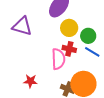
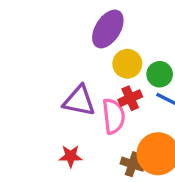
purple triangle: (22, 26) -> (79, 101), moved
red cross: (69, 49) -> (130, 98), turned -32

